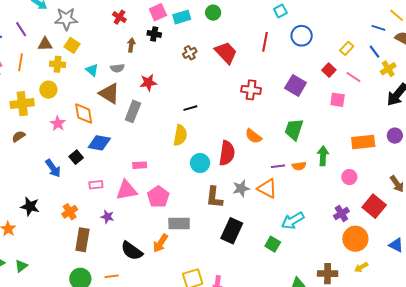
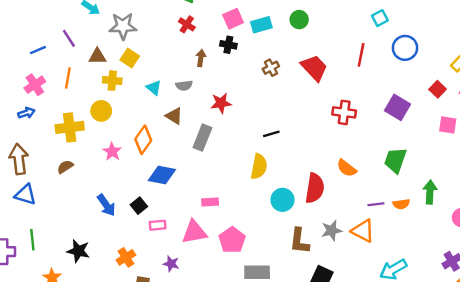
brown triangle: (109, 94) -> (174, 116), size x0.7
orange diamond: (84, 114) -> (143, 140), turned 45
black square: (76, 157) -> (139, 206), moved

